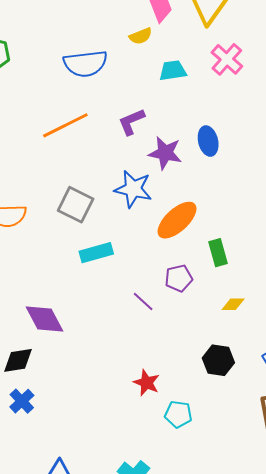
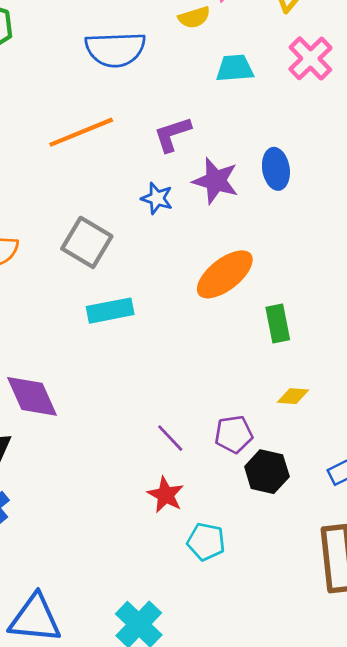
blue star: (133, 189) -> (157, 198), moved, size x0.6
purple pentagon: (179, 278) -> (234, 434), moved
purple line: (143, 302) -> (170, 438), moved

